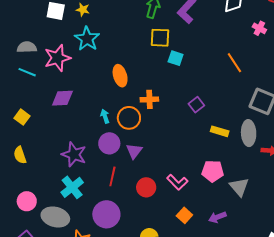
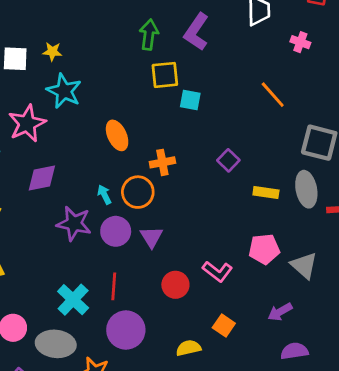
purple star: (74, 154) -> (74, 224), moved
red line: (112, 176) -> (114, 286), moved
orange square: (184, 215) -> (224, 326), moved

